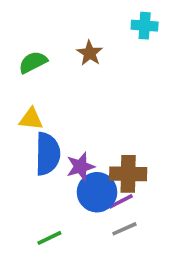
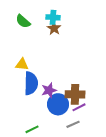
cyan cross: (145, 26) -> (53, 17), moved
green semicircle: (33, 62) -> (23, 21), moved, turned -112
purple line: (121, 201) -> (79, 107), moved

